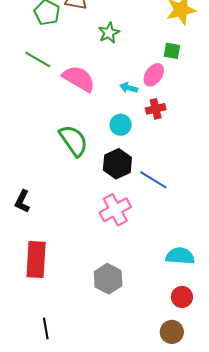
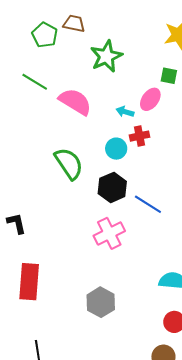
green star: (109, 33) -> (106, 56), size x1.5
red cross: (156, 109) -> (139, 136), moved
black L-shape: (22, 201) -> (16, 223), turned 140

